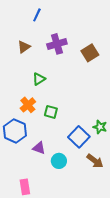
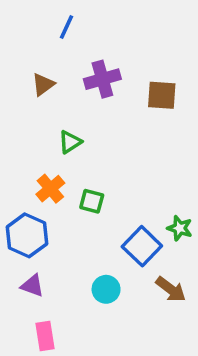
brown square: (90, 53) -> (162, 95), turned 36
purple triangle: (39, 148) -> (32, 286), moved

